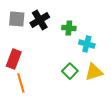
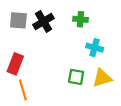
green cross: (69, 28) -> (80, 19), moved
green square: (70, 71) -> (76, 77), turned -35

